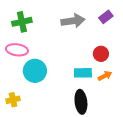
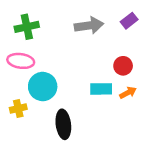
yellow cross: (13, 100) -> (18, 108), moved
black ellipse: (81, 102) -> (63, 124), moved

